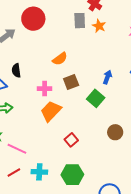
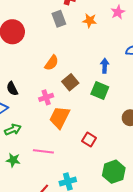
orange star: (99, 26) -> (90, 20), moved
pink line: (17, 149) -> (43, 151), moved
green hexagon: (72, 175) -> (114, 172), moved

